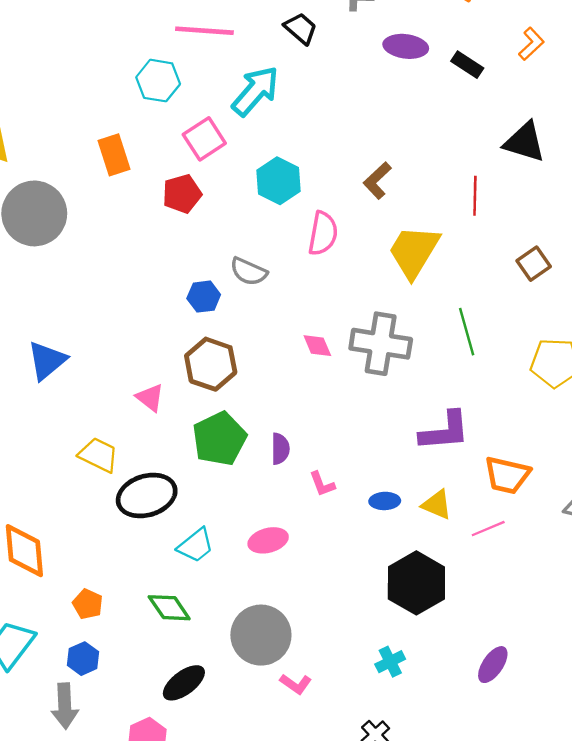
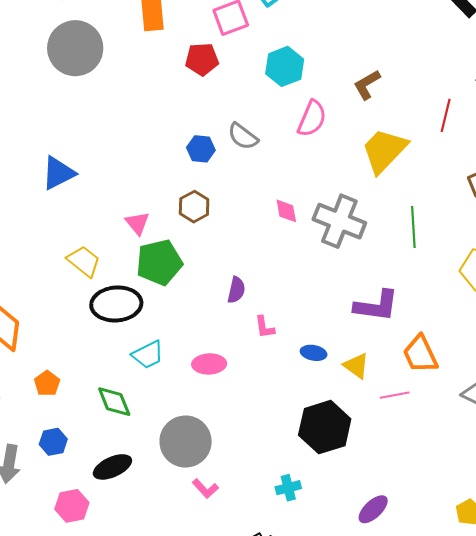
brown hexagon: (211, 364) -> (194, 207), size x0.7
green pentagon: (219, 439) -> (159, 262), moved
orange trapezoid: (507, 475) -> (420, 354), turned 39
blue hexagon: (83, 659) -> (53, 442), moved

